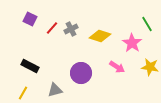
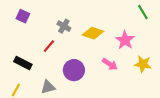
green line: (147, 24) -> (143, 12), moved
red line: (52, 28) -> (49, 46), moved
gray cross: (71, 29) -> (64, 26), turned -32

